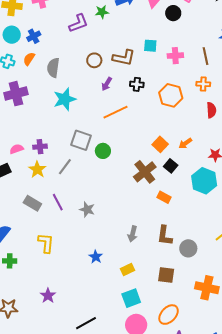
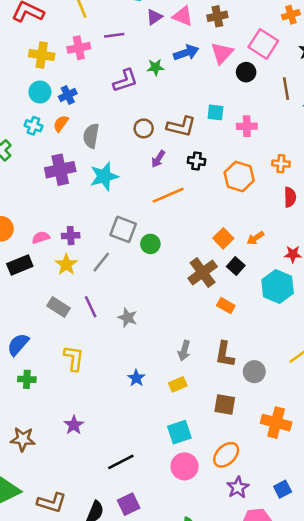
brown line: (206, 56) -> (286, 89), moved
purple cross: (16, 94) -> (60, 170), moved
yellow rectangle: (127, 270) -> (178, 384), moved

